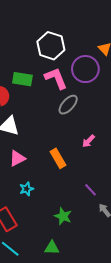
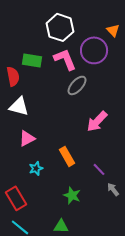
pink arrow: (88, 141) -> (97, 121), size x1.6
orange rectangle: (58, 158) -> (67, 156), moved

